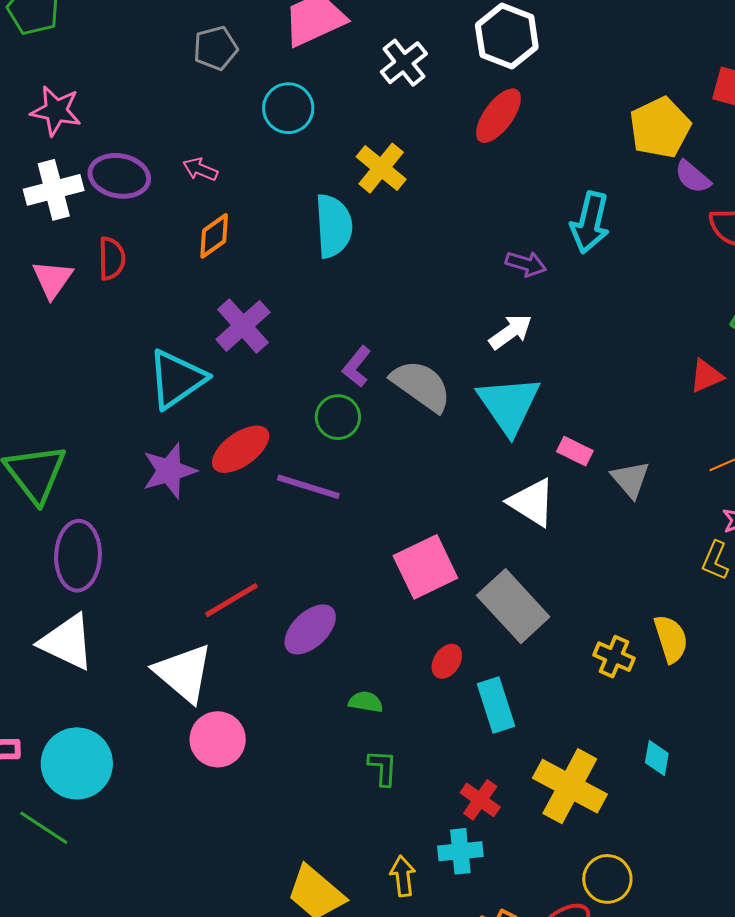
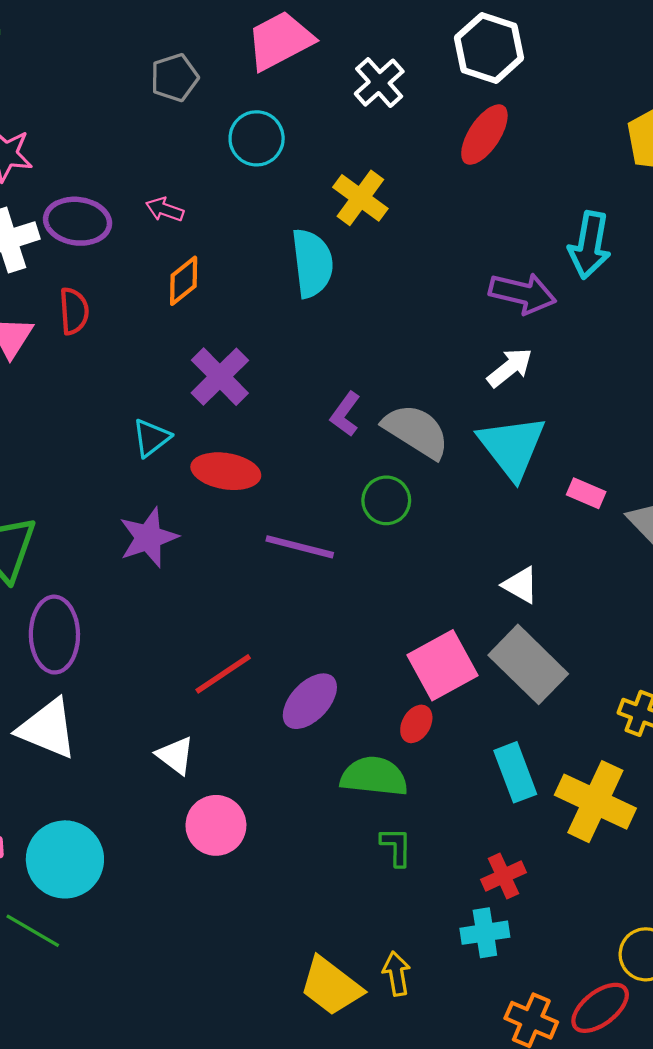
purple arrow: (526, 264) -> (523, 293), size x1.5
cyan triangle: (177, 379) -> (151, 438), size x0.6
green circle: (338, 417) -> (386, 500), moved
red ellipse: (241, 449) -> (226, 471), moved, turned 48
white triangle: (532, 502) -> (521, 585), moved, size x0.7
pink square: (425, 567) -> (443, 665), moved
red ellipse: (447, 661) -> (416, 724), moved
white triangle: (184, 673) -> (175, 755), size x0.6
green semicircle: (366, 702) -> (374, 776), size x1.8
yellow cross: (570, 786) -> (595, 802), moved
red cross: (480, 800) -> (503, 876), turned 33
yellow arrow: (403, 876) -> (397, 974), moved

